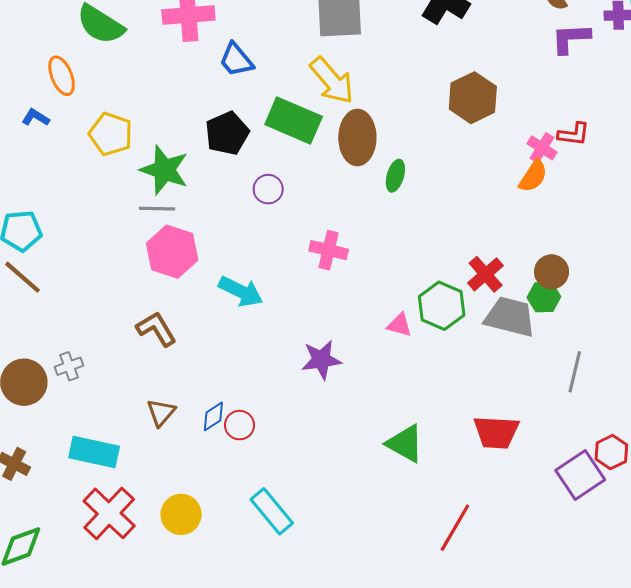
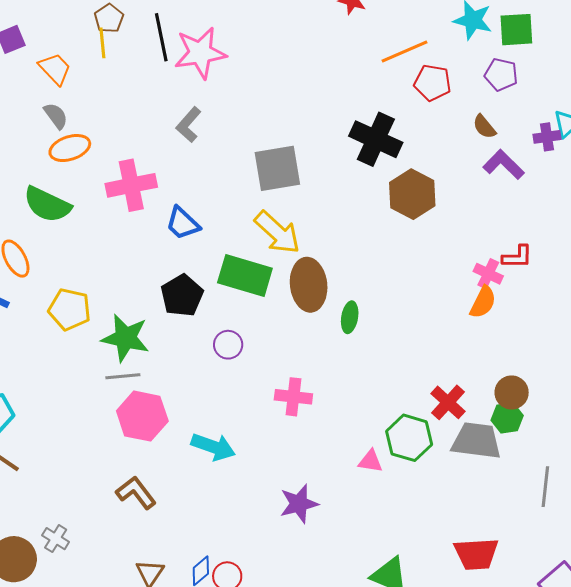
purple L-shape: (571, 38) -> (504, 165), turned 54
brown hexagon: (473, 98) -> (412, 194), moved
gray cross: (69, 366) -> (56, 539), turned -32

